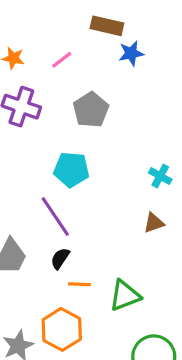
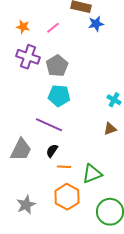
gray pentagon: (91, 110) -> (57, 66), moved
purple line: (55, 216) -> (49, 125), turned -32
orange hexagon: (62, 329) -> (67, 197), moved

